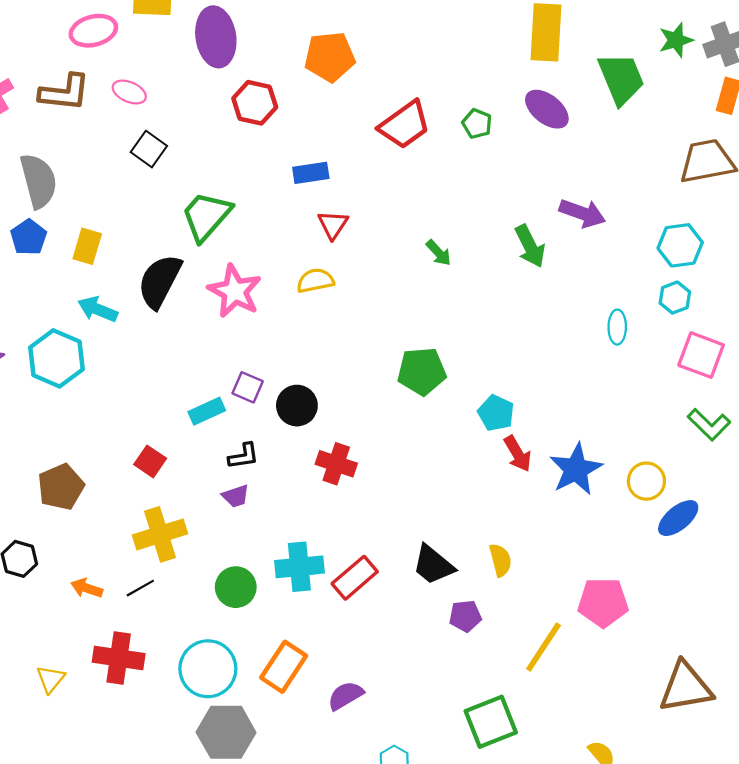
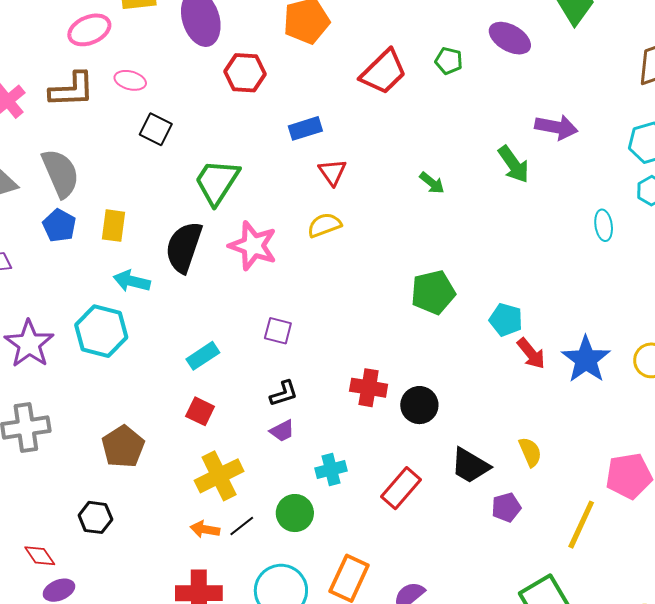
black circle: (297, 406) -> (419, 405), moved
cyan rectangle: (207, 411) -> (203, 356), moved
cyan cross: (299, 567) -> (331, 469), moved, size x0.7
orange arrow: (87, 588) -> (205, 529), moved
black line: (140, 588) -> (242, 526), moved

